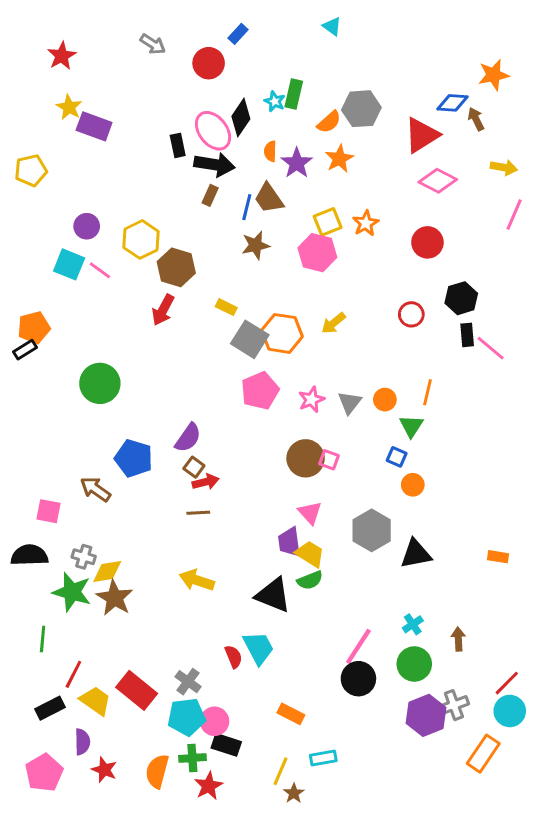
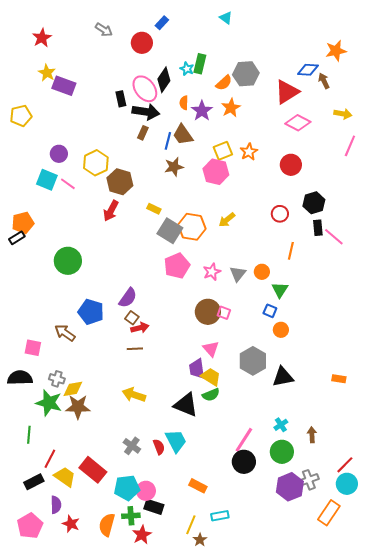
orange line: (427, 392) -> (291, 251), moved
brown star: (115, 598) -> (78, 407), turned -30
gray cross: (188, 682) -> (132, 446), moved

